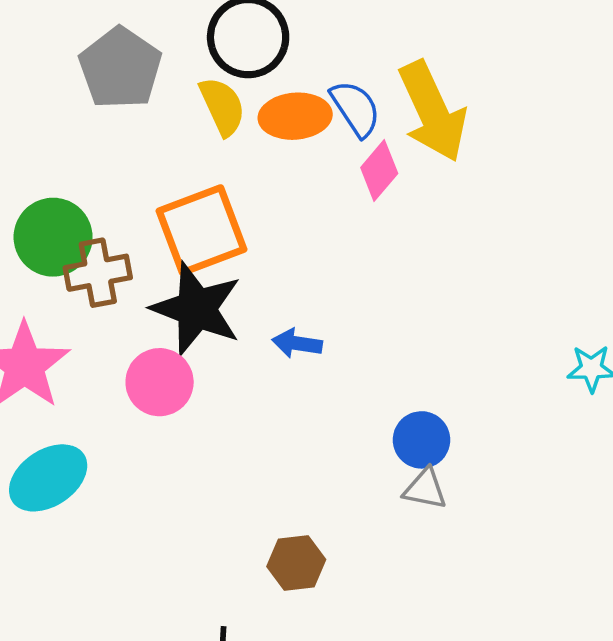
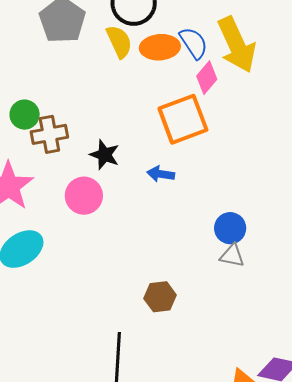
orange square: (202, 230) -> (183, 119), moved
green circle: (53, 237) -> (25, 115), size x0.7
black star: (196, 309) -> (105, 155), size x0.6

